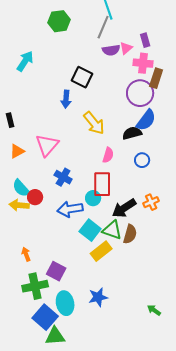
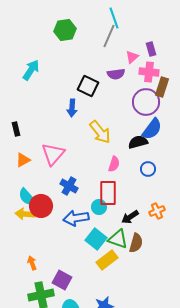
purple semicircle: (111, 50) -> (116, 74), moved
red circle: (35, 197) -> (41, 206), size x1.5
black arrow: (124, 208) -> (130, 217), size x0.7

